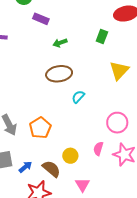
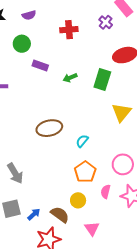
green rectangle: (102, 37) -> (102, 80), size x1.5
green arrow: (60, 43) -> (70, 78), moved
brown ellipse: (59, 74) -> (49, 128), moved
orange pentagon: (40, 128) -> (85, 172), moved

